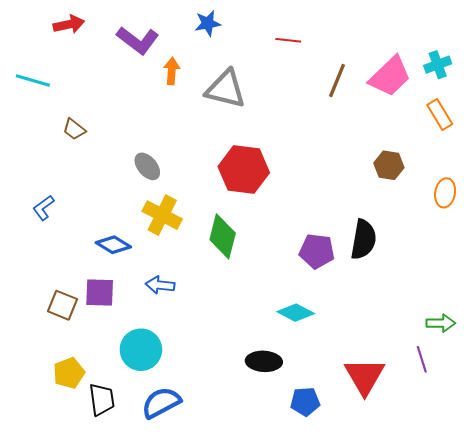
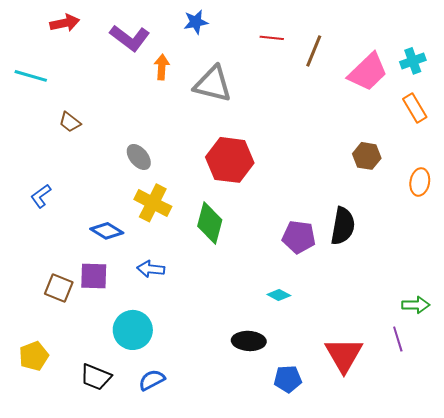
brown line: (337, 81) -> (314, 51), moved
cyan diamond: (296, 313) -> (279, 295), size x0.7
yellow pentagon: (69, 373) -> (34, 356), moved
black trapezoid: (102, 400) -> (96, 377), turned 120
blue semicircle: (161, 403) -> (152, 380), size x0.7

